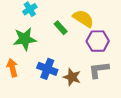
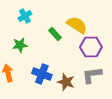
green star: (25, 39) -> (20, 45), size x0.7

